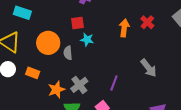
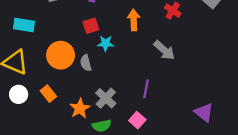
orange arrow: (124, 28) -> (134, 20), moved
gray arrow: (149, 68) -> (164, 50), moved
orange rectangle: (33, 73) -> (48, 94), turned 40

